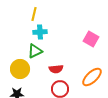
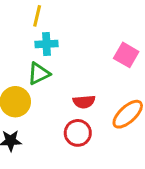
red semicircle: (56, 69) -> (84, 102), moved

